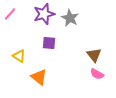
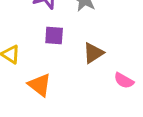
brown triangle: (94, 55) -> (93, 53), moved, turned 35

